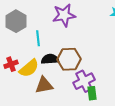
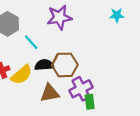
cyan line: (38, 38) -> (31, 42), turned -35
brown triangle: (44, 85) -> (50, 93), moved

